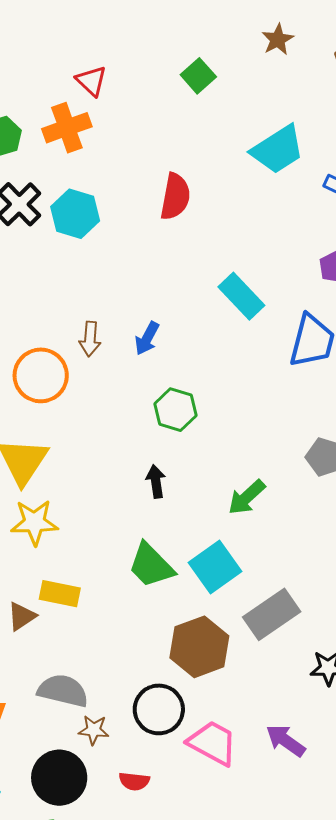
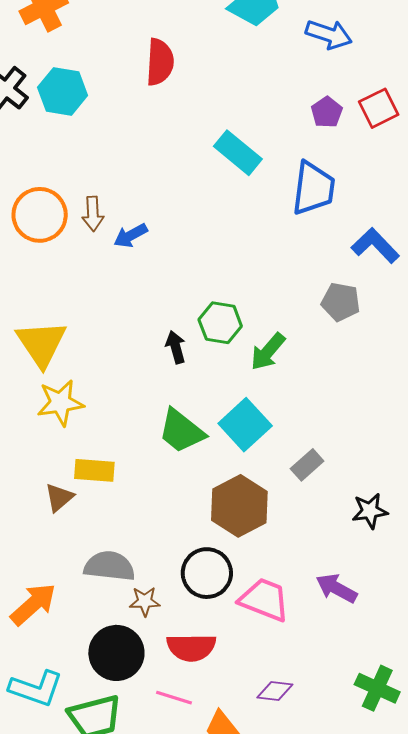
blue arrow: (147, 338) -> (131, 236), moved, turned 40
orange circle: (41, 375) -> (40, 215), moved
green hexagon: (175, 410) -> (220, 323), moved
gray rectangle: (272, 614) -> (307, 465), size x0.6
red semicircle: (134, 781) -> (191, 647), size x1.6

